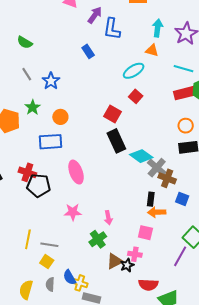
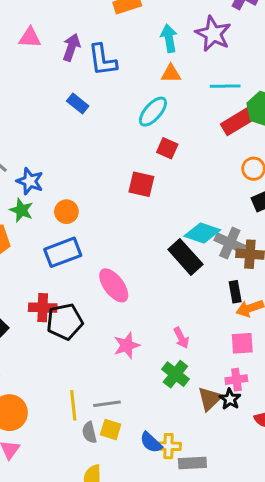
blue star: (51, 81) -> (30, 181), moved
black rectangle: (116, 141) -> (185, 257), moved
gray semicircle: (50, 284) -> (89, 432), moved

